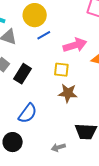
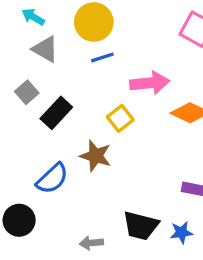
yellow square: (61, 70) -> (120, 118), turned 35
brown star: (68, 93) -> (96, 156), moved

